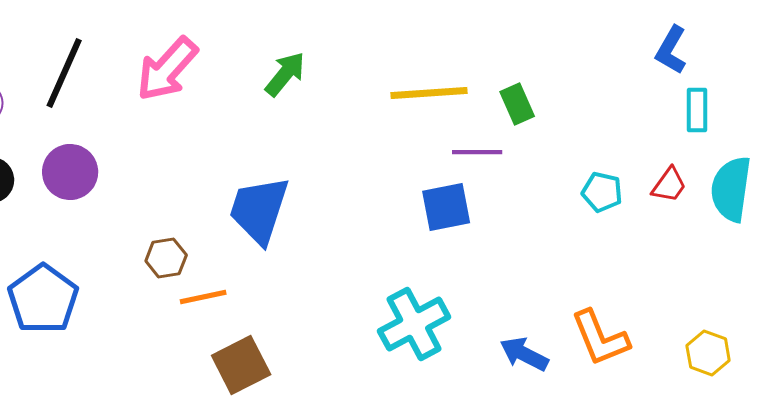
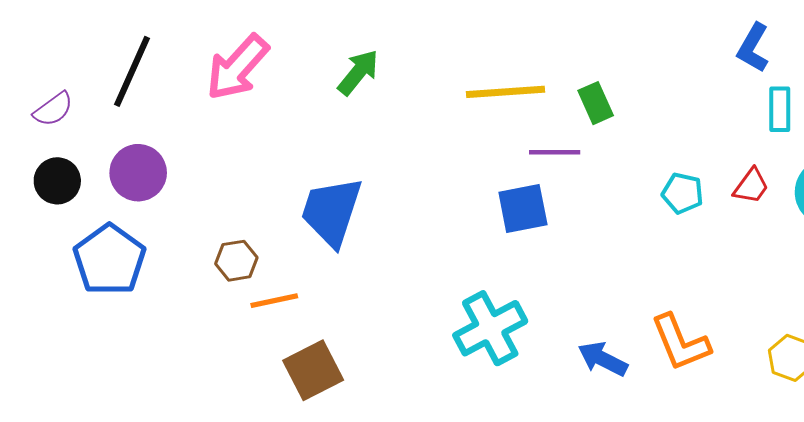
blue pentagon: (43, 299) -> (109, 260), moved

